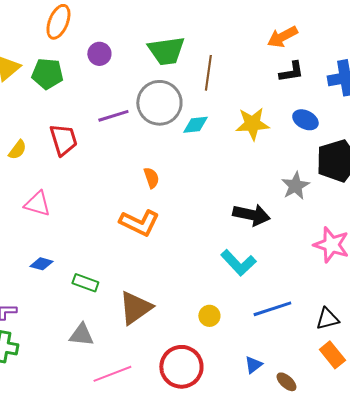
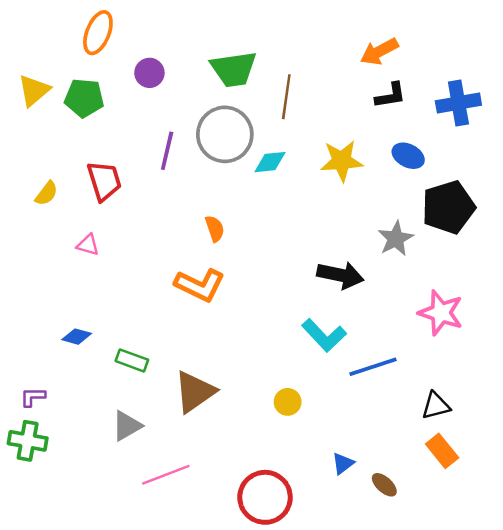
purple line: (113, 116) -> (167, 151), turned -60
pink triangle: (37, 204) -> (88, 245), moved, size x0.7
blue line: (272, 309) -> (373, 367), moved
gray triangle: (81, 335) -> (127, 426), turned -36
red circle: (181, 367) -> (265, 497), moved

